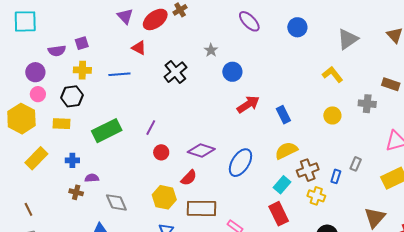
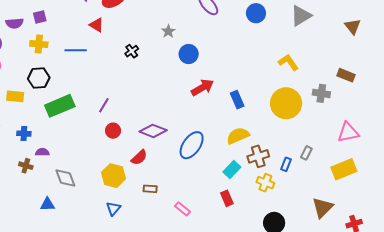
gray triangle: (348, 39) -> (301, 16), moved
black cross: (175, 72) -> (132, 51), size x0.6
black hexagon: (72, 96) -> (39, 78), moved
yellow circle: (332, 115) -> (286, 103), size x1.8
brown rectangle: (202, 208) -> (150, 189), size x0.5
red rectangle: (279, 214) -> (227, 198), size x0.7

